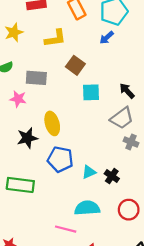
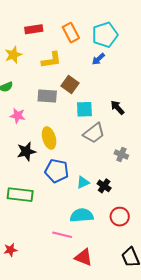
gray rectangle: (36, 78) -> (47, 96), moved
gray trapezoid: (122, 118) -> (94, 133), moved

